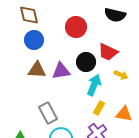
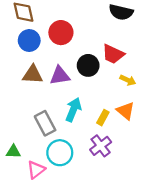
red circle: (76, 27) -> (61, 33), moved
cyan arrow: (94, 85) -> (73, 110), moved
orange triangle: (124, 114) -> (126, 111), moved, turned 30

